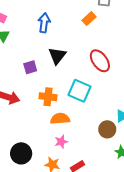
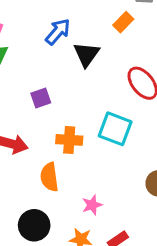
blue arrow: (44, 23) -> (58, 32), turned 36
black triangle: (57, 56) -> (86, 54), moved
orange semicircle: (60, 119) -> (49, 177), moved, turned -90

